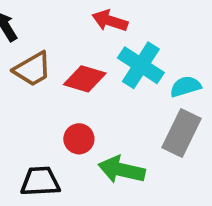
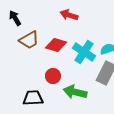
cyan cross: (141, 65) -> (84, 52), moved

